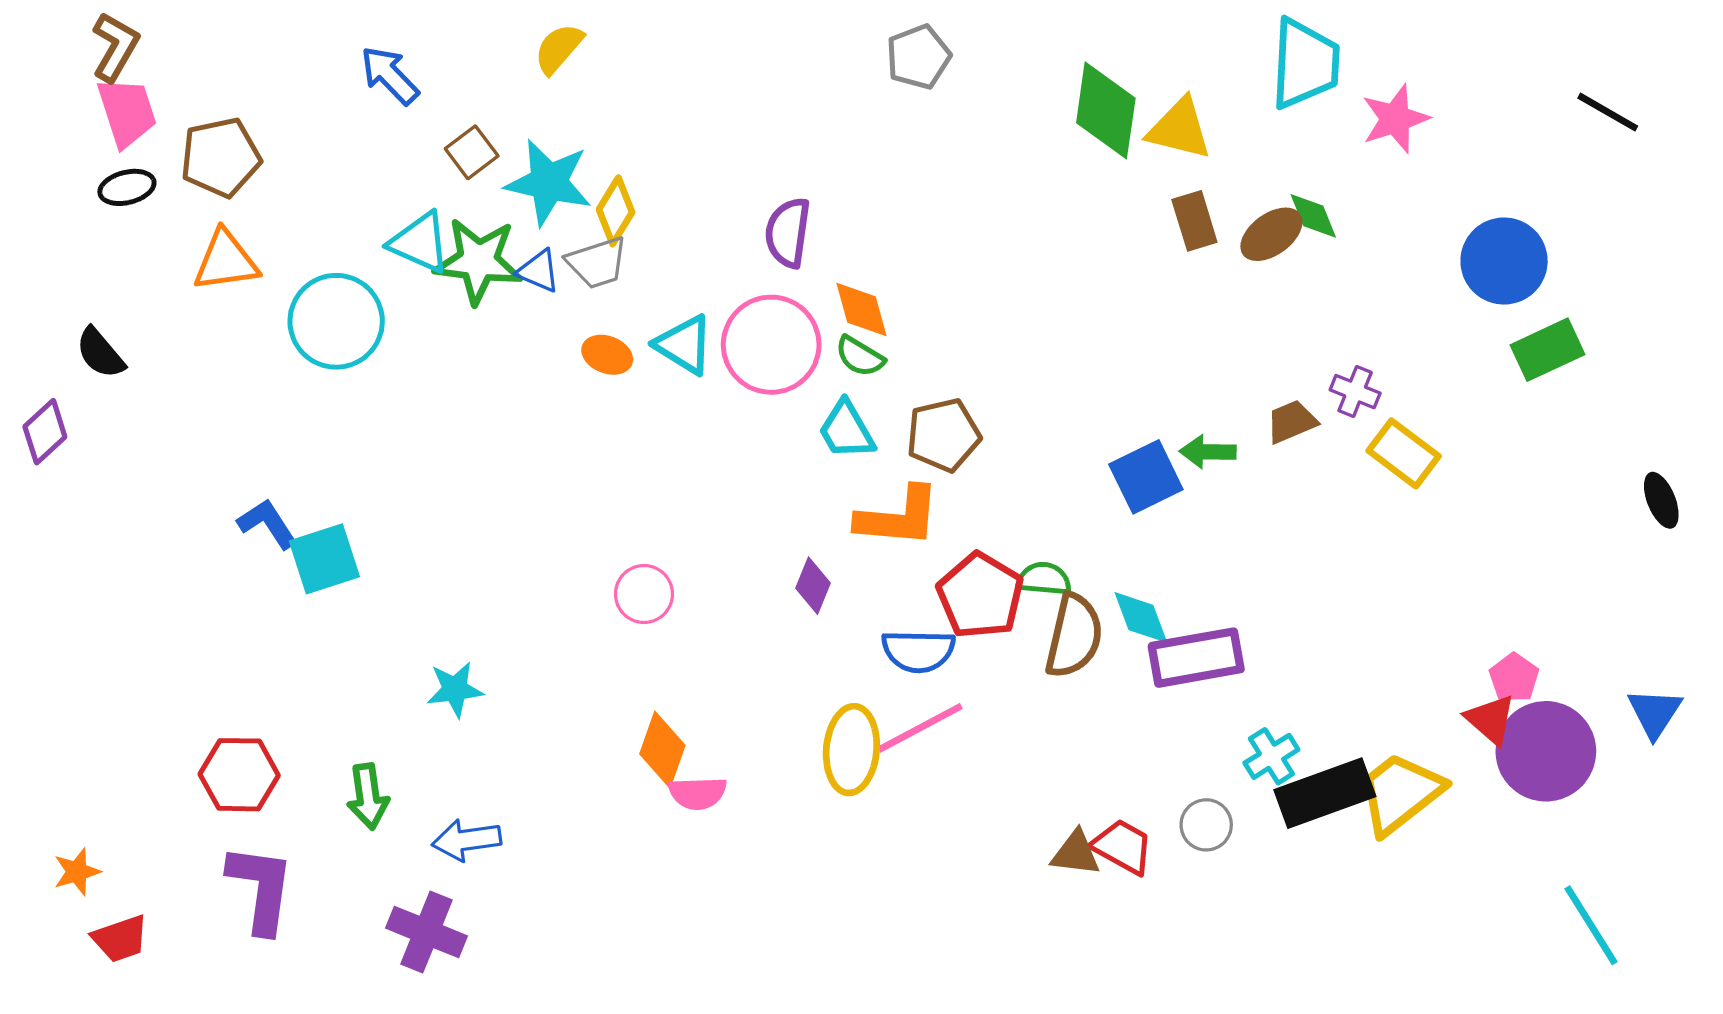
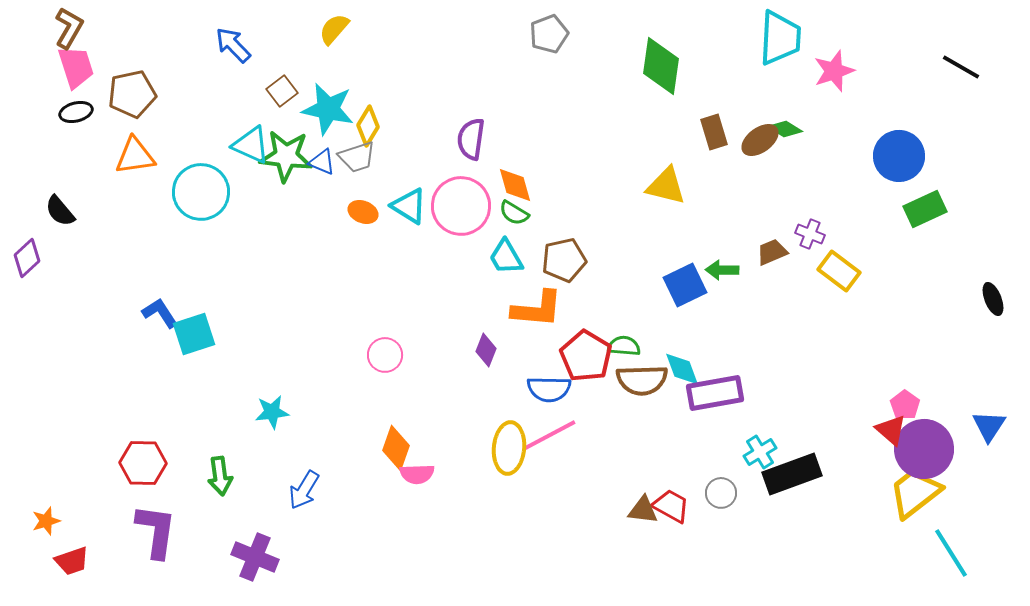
yellow triangle: (1179, 129) -> (666, 186), moved
green diamond: (1313, 216) -> (785, 129), turned -36
brown semicircle: (1074, 636) -> (642, 380), turned 75
yellow trapezoid: (1400, 793) -> (915, 493), moved
blue arrow: (467, 840) -> (304, 490), moved, turned -51

